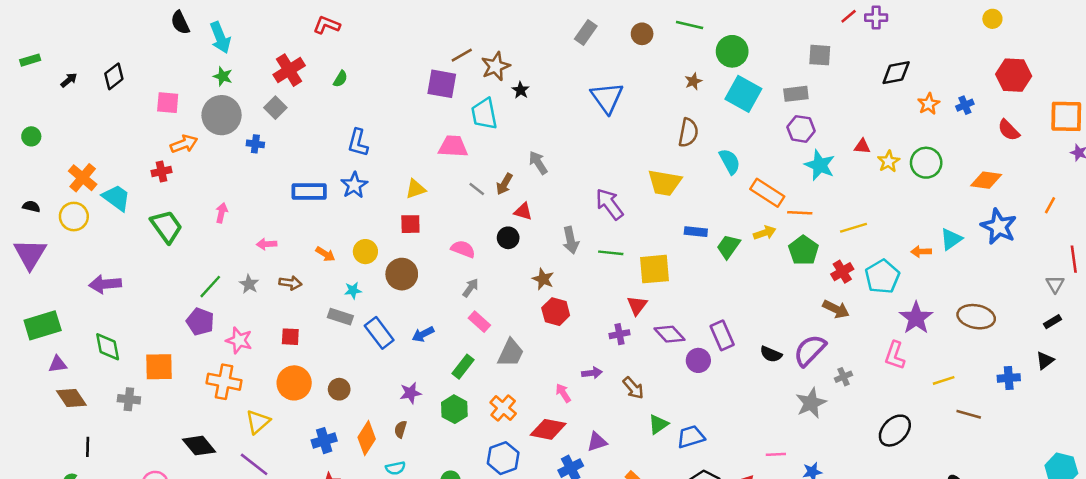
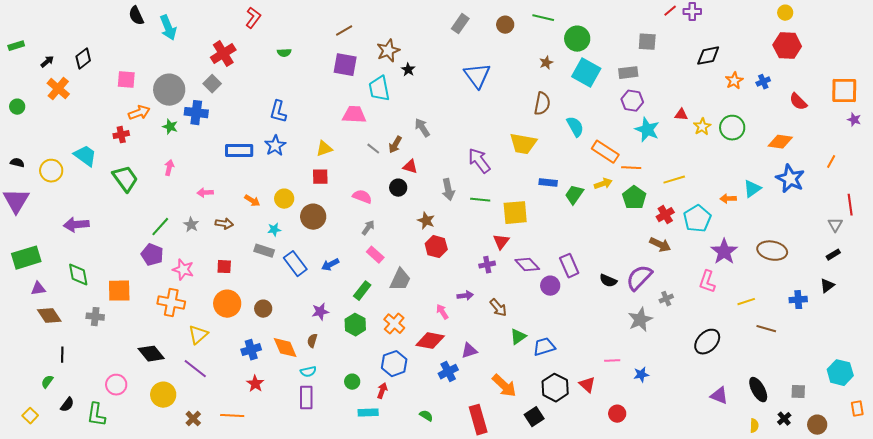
red L-shape: (327, 25) -> (253, 18), turned 105
brown line: (462, 55) -> (344, 31), moved
red hexagon: (1014, 75) -> (787, 46), moved
green star: (223, 76) -> (170, 127), moved
green semicircle: (340, 79) -> (284, 53), moved, turned 56
blue cross: (255, 144) -> (196, 113), size x1.6
orange cross: (83, 178) -> (58, 89), moved
orange diamond: (367, 438) -> (285, 348), turned -56

